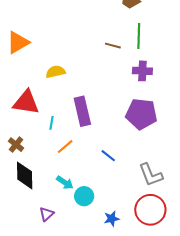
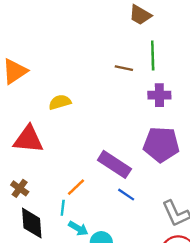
purple rectangle: (82, 111) -> (114, 164), moved, turned -40
cyan line: (52, 123) -> (63, 208), moved

